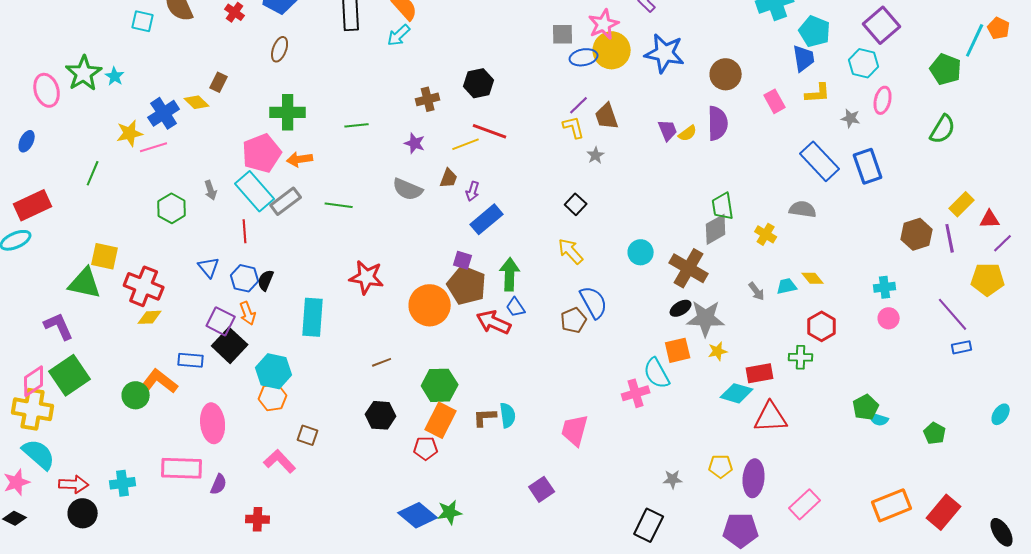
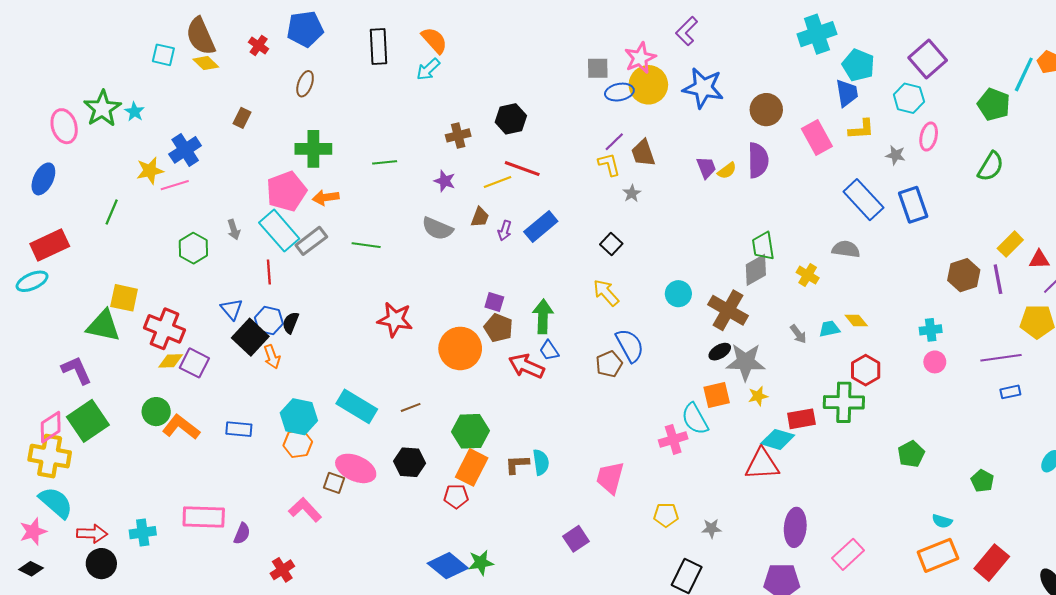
pink rectangle: (775, 101) -> (817, 138), size x1.4
yellow diamond: (197, 102) -> (206, 63), moved
blue ellipse: (27, 141) -> (43, 179), size x1.4
blue rectangle: (487, 219) -> (541, 226), moved
brown pentagon: (467, 285) -> (498, 328), size x0.7
purple line: (953, 314) -> (1001, 358), turned -57
cyan rectangle: (313, 317) -> (357, 406), moved, turned -63
purple square: (221, 321) -> (194, 363), moved
black square: (230, 345) -> (250, 337), moved
green cross: (801, 357) -> (844, 402), size x1.6
blue rectangle: (191, 360) -> (239, 429), moved
green circle: (136, 395) -> (156, 412), moved
red triangle: (771, 417) -> (762, 464), moved
cyan semicircle: (879, 419) -> (942, 521), moved
pink ellipse: (213, 423) -> (356, 468), moved, turned -60
yellow pentagon: (721, 466) -> (666, 515), moved
red cross: (258, 519) -> (282, 570), turned -35

